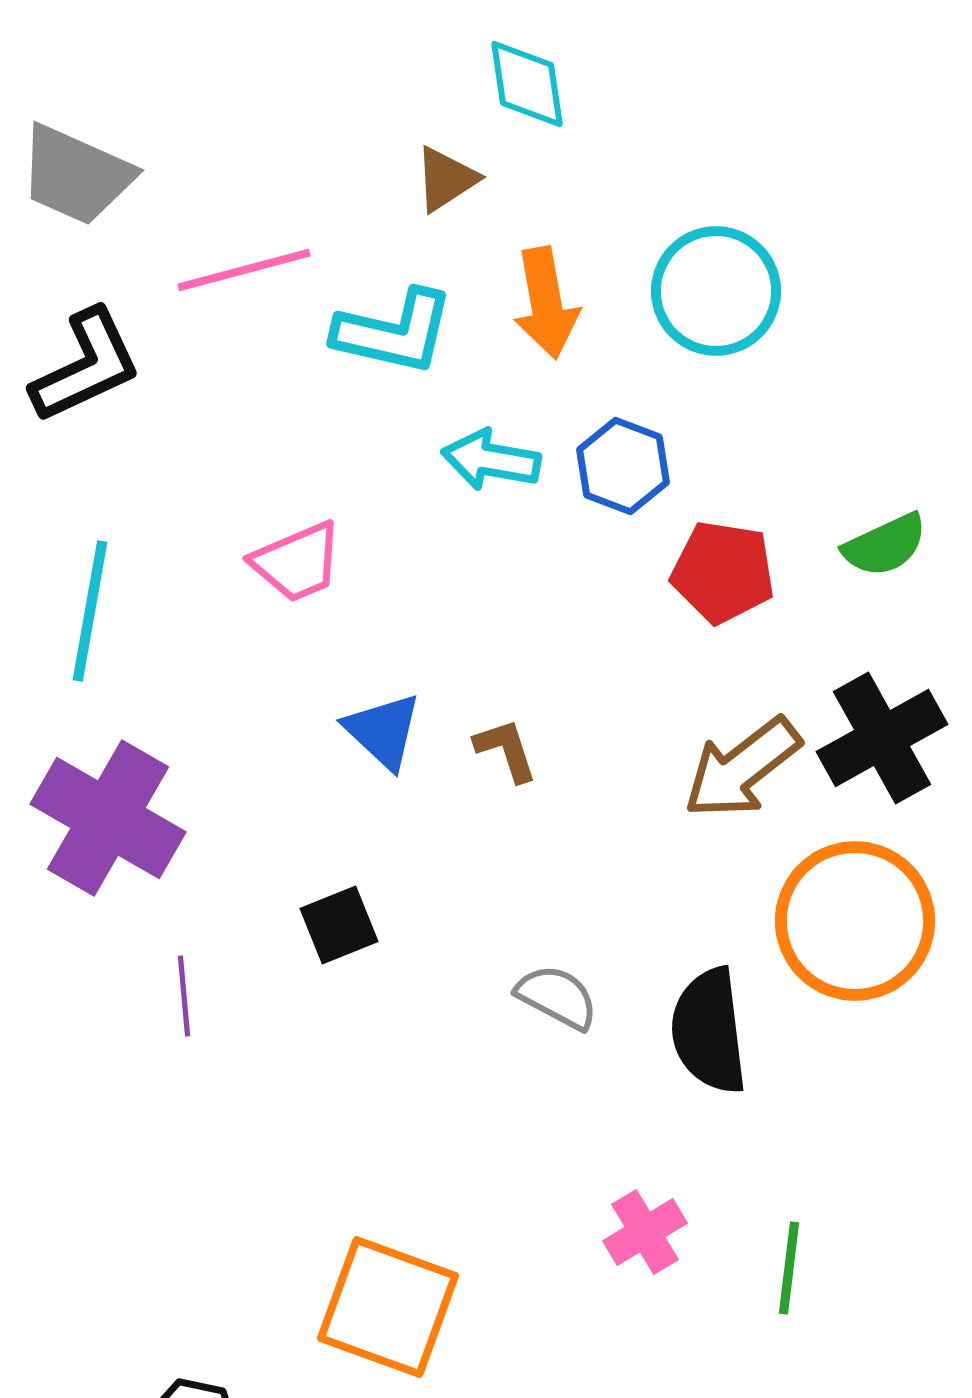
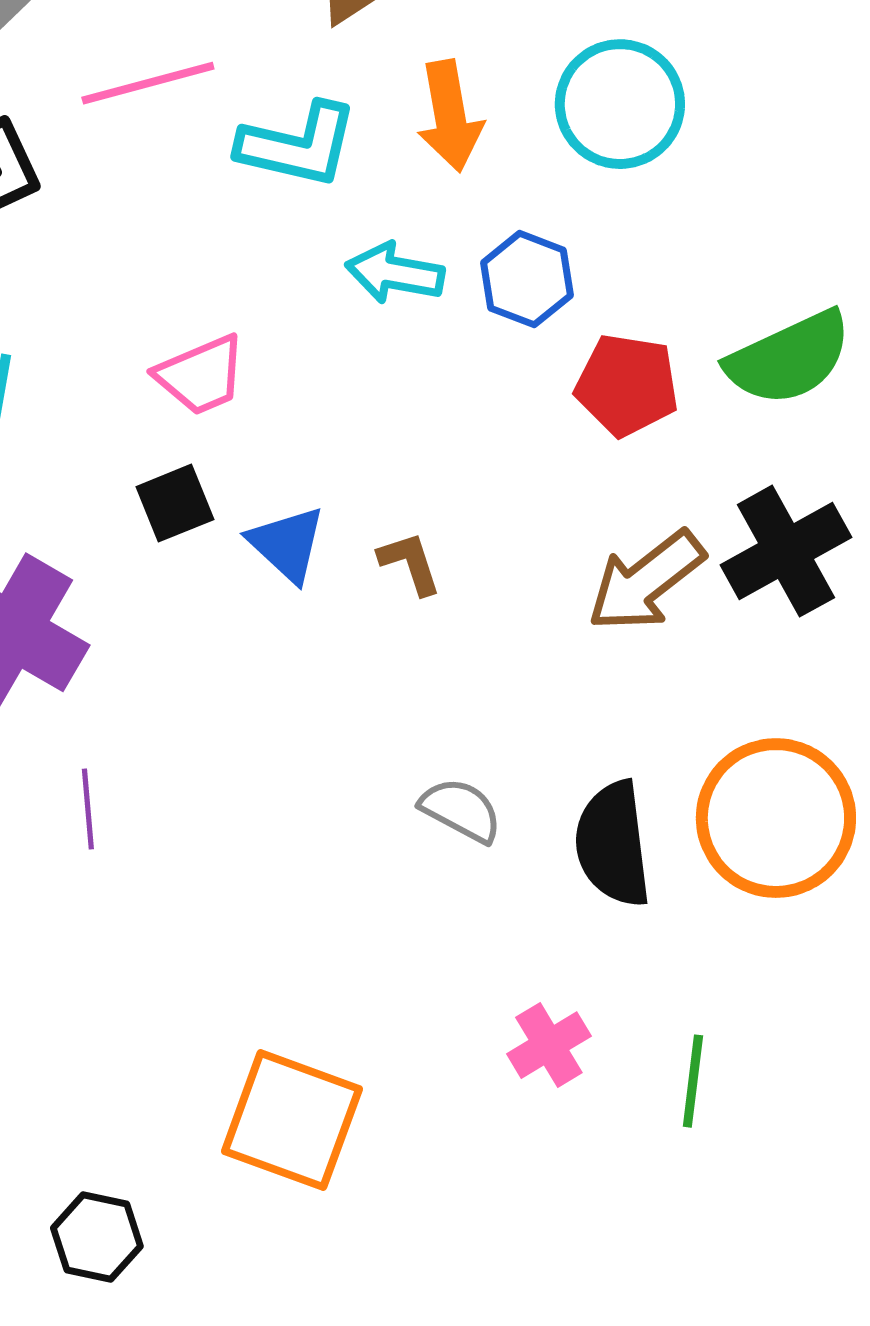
green semicircle: (885, 545) -> (789, 358), size x1.5
orange circle: (855, 921) -> (776, 818), moved
black square: (339, 925) -> (175, 503), moved

